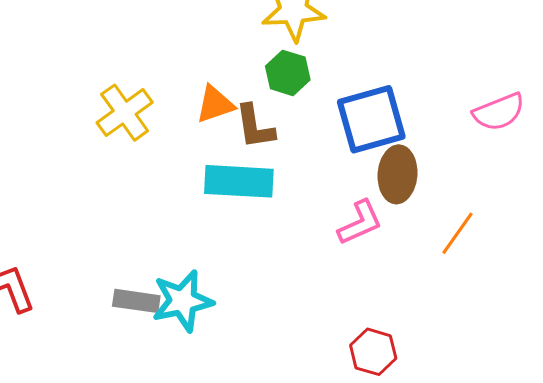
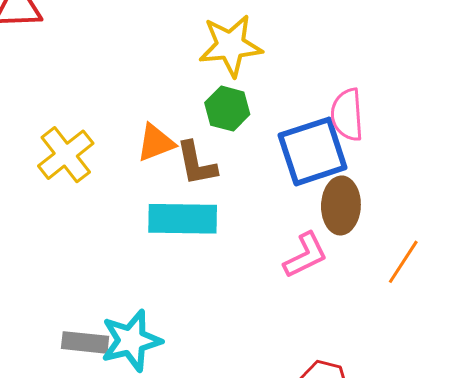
pink semicircle: (499, 112) -> (347, 115), moved, turned 110

